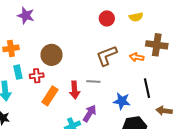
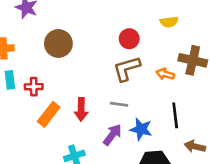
red circle: (107, 18) -> (129, 39), moved
brown circle: (51, 55) -> (58, 43), moved
gray line: (93, 82) -> (119, 104), moved
purple arrow: (90, 113) -> (112, 135), moved

